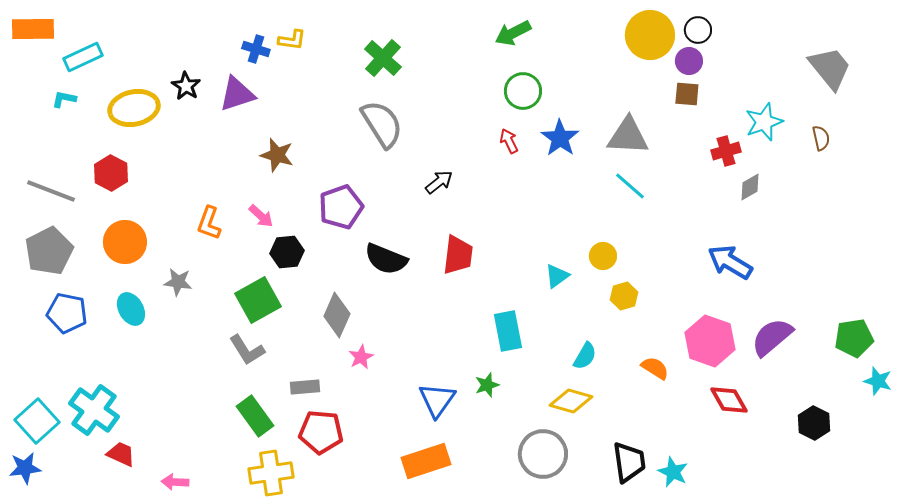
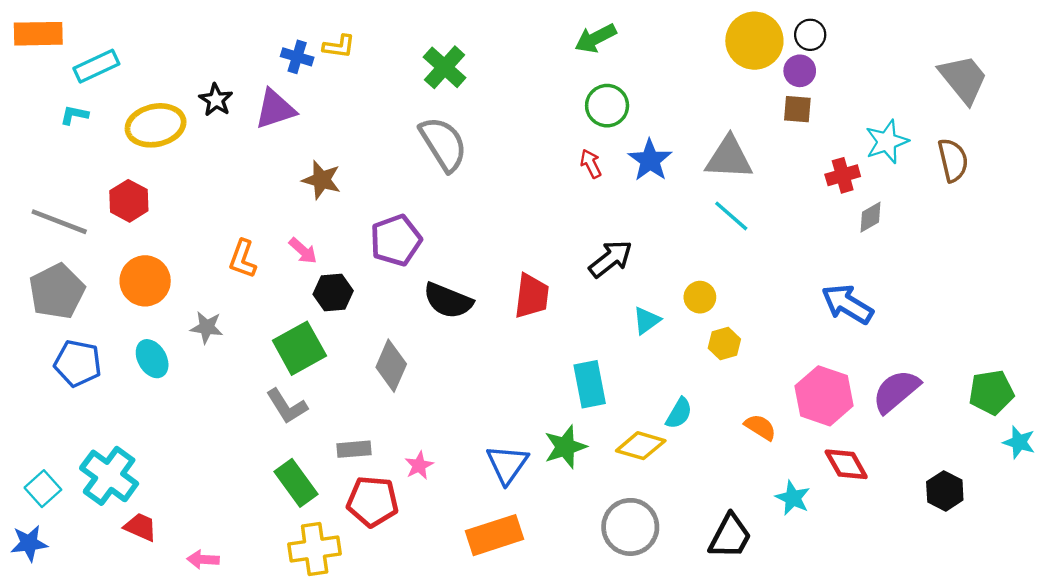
brown semicircle: (821, 138) -> (953, 160), size x1.5
black arrow: (439, 182) -> (611, 259), moved, size x1.4
pink star: (361, 357) -> (419, 465), moved
green star: (487, 385) -> (565, 447), size x1.5
yellow diamond: (571, 401) -> (641, 446), moved
cyan square: (37, 421) -> (43, 489), size x0.7
black trapezoid: (629, 462) -> (730, 536), turned 36
cyan star: (673, 472) -> (793, 498), moved

